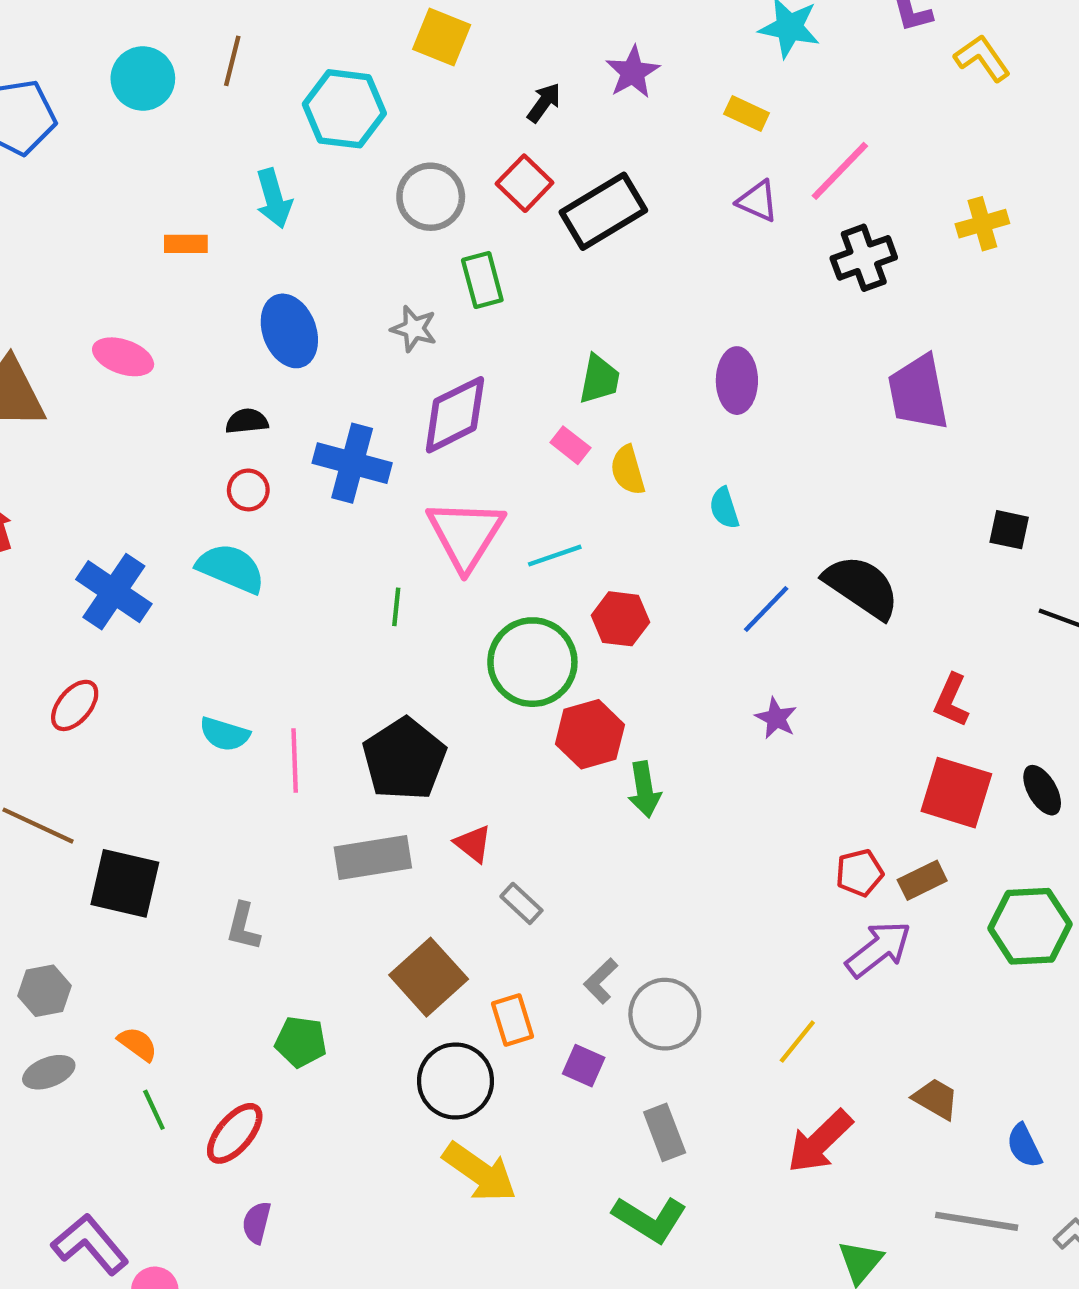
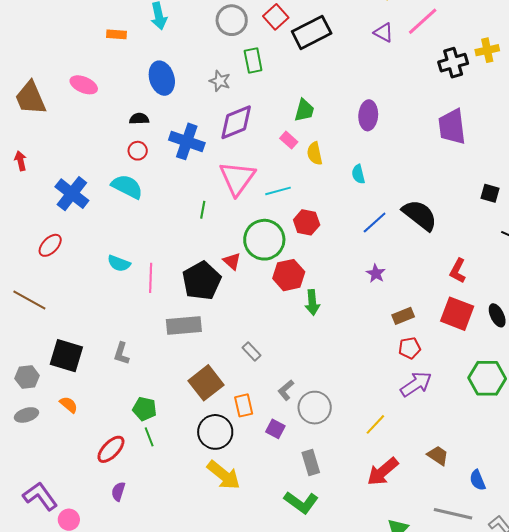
black cross: (864, 258) -> (453, 63), moved
red triangle: (473, 844) -> (232, 261), moved
brown rectangle: (922, 880) -> (403, 316), moved
black square: (125, 883) -> (66, 356), moved
green line: (154, 1110) -> (149, 437), moved

